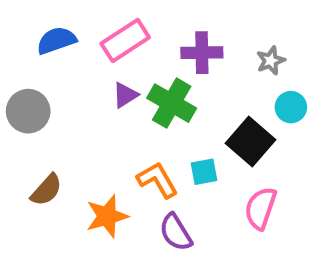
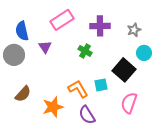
blue semicircle: (56, 40) -> (22, 31), moved, turned -84
purple triangle: (125, 95) -> (45, 47), moved, turned -32
green cross: (172, 103) -> (85, 51), size x0.6

